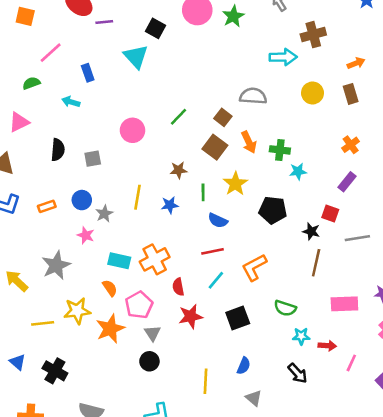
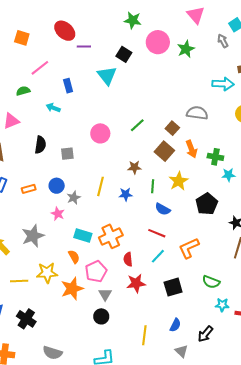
black pentagon: (273, 210) -> (207, 204), turned 30
red line: (212, 251) -> (157, 233), turned 30
black arrow: (298, 373) -> (205, 334), moved, turned 78

